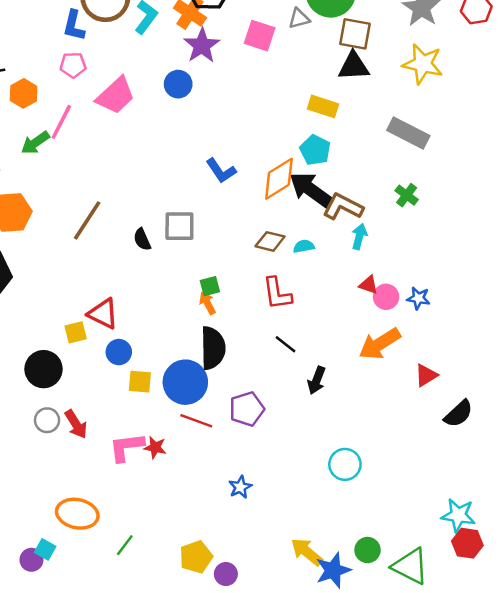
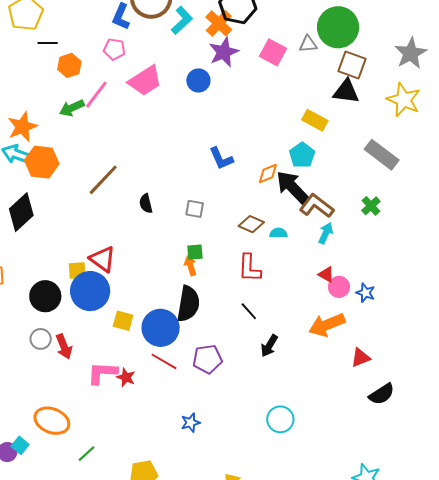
orange diamond: (279, 179) -> (268, 174), size x0.6
gray square: (179, 226) -> (195, 209), moved, size x0.7
blue circle: (119, 352) -> (90, 291), moved, size x1.8

